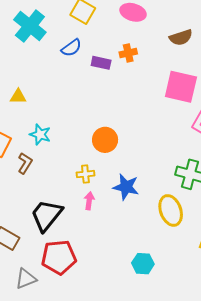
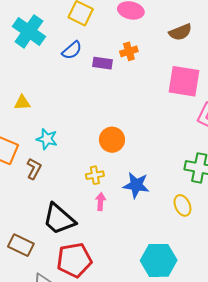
yellow ellipse: (171, 210) -> (182, 205), size x0.7
black trapezoid: (46, 215) -> (59, 219), turned -84
cyan hexagon: (143, 264) -> (159, 260), size x1.6

